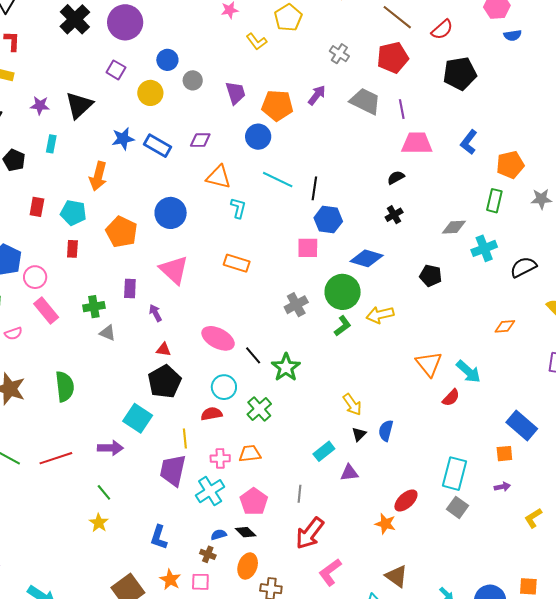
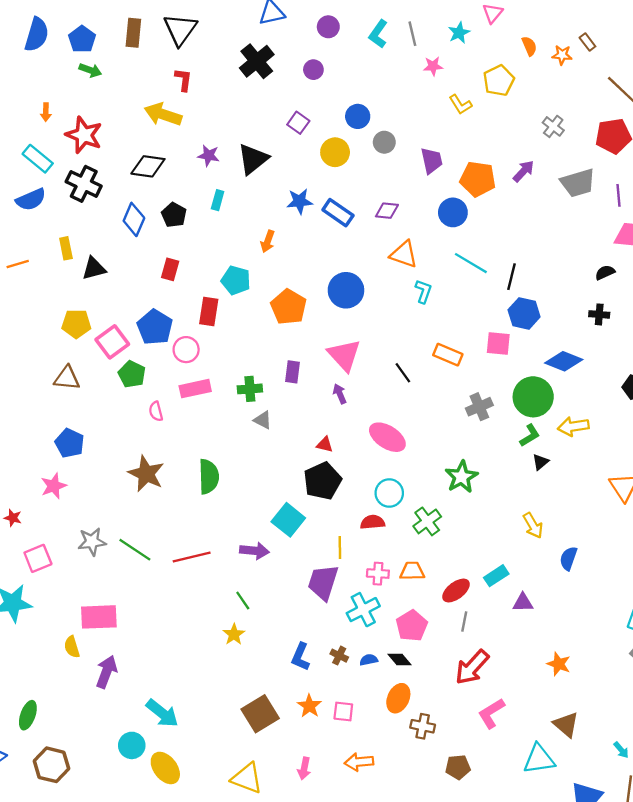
purple circle: (125, 22) -> (313, 70), size x0.5
gray trapezoid: (365, 101) -> (578, 183), turned 132
orange arrow: (98, 176) -> (268, 241), size x0.7
red rectangle: (37, 207) -> (170, 269), moved
black cross: (394, 215) -> (599, 314), turned 30
red rectangle: (72, 249) -> (209, 311), moved, size x1.4
orange rectangle: (237, 263) -> (448, 355), moved
pink rectangle: (46, 311) -> (195, 389), turned -68
purple arrow: (155, 313) -> (340, 394), moved
pink semicircle: (13, 333) -> (156, 411), turned 90
black line: (253, 355) -> (403, 373), moved
black triangle: (359, 434) -> (540, 462), moved
red ellipse: (406, 500) -> (456, 591), moved
brown cross: (208, 554) -> (339, 656), moved

